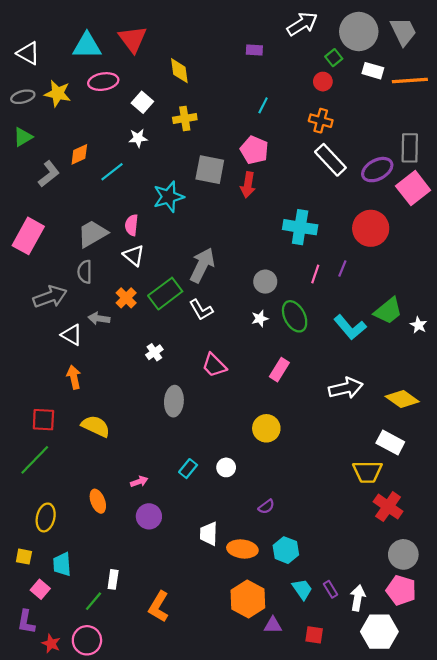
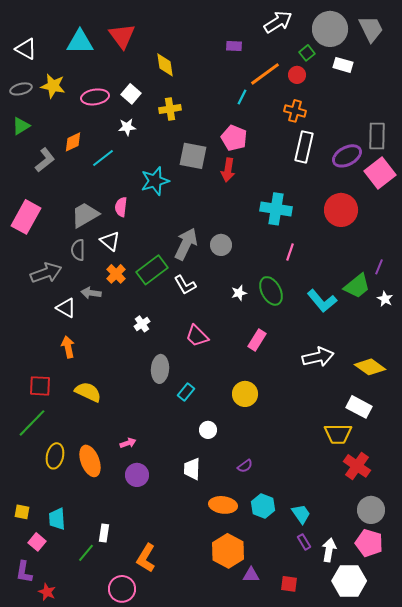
orange line: (410, 80) -> (265, 74), moved, turned -32
pink ellipse: (103, 82) -> (95, 97), moved
white rectangle: (330, 160) -> (304, 147), turned 56
white triangle: (134, 255) -> (110, 241), moved
purple line: (342, 269) -> (379, 267), moved
gray circle: (265, 282) -> (221, 245), moved
cyan rectangle: (188, 469) -> (186, 392), moved
orange ellipse: (98, 501) -> (90, 461), size x1.4
yellow ellipse: (46, 517) -> (55, 456), moved
white trapezoid: (209, 534) -> (192, 469), moved
cyan trapezoid: (302, 589) -> (301, 514), moved
pink circle: (87, 640) -> (122, 589), moved

